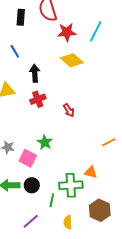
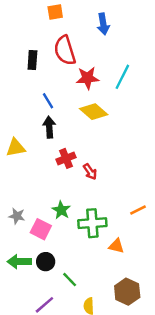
blue line: (15, 51) -> (48, 101), moved
red cross: (38, 99) -> (66, 158), moved
green cross: (71, 185) -> (92, 223), moved
green line: (52, 200) -> (70, 280), turned -56

